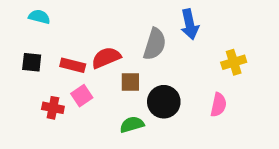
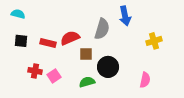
cyan semicircle: (39, 17) -> (18, 14), moved
pink square: (82, 96) -> (54, 76), moved
pink semicircle: (218, 105) -> (145, 80), moved

